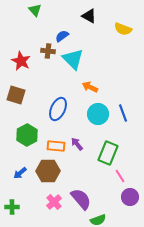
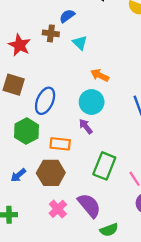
cyan triangle: (73, 59) -> (80, 43), size x0.6
blue ellipse: (58, 109) -> (45, 101), moved
cyan circle: (98, 114) -> (92, 102), moved
purple arrow: (77, 144) -> (86, 126), moved
green rectangle: (108, 153) -> (104, 166), moved

